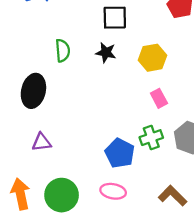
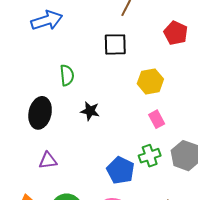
black star: (106, 53) -> (90, 111), moved

